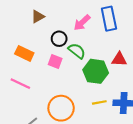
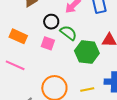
yellow line: (99, 102) -> (87, 89), moved

